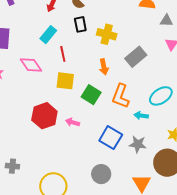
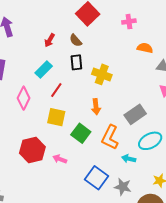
red line: (63, 54) -> (56, 90), turned 42
gray rectangle: (136, 57) -> (135, 114), moved
pink diamond: (31, 65) -> (24, 98), turned 55

